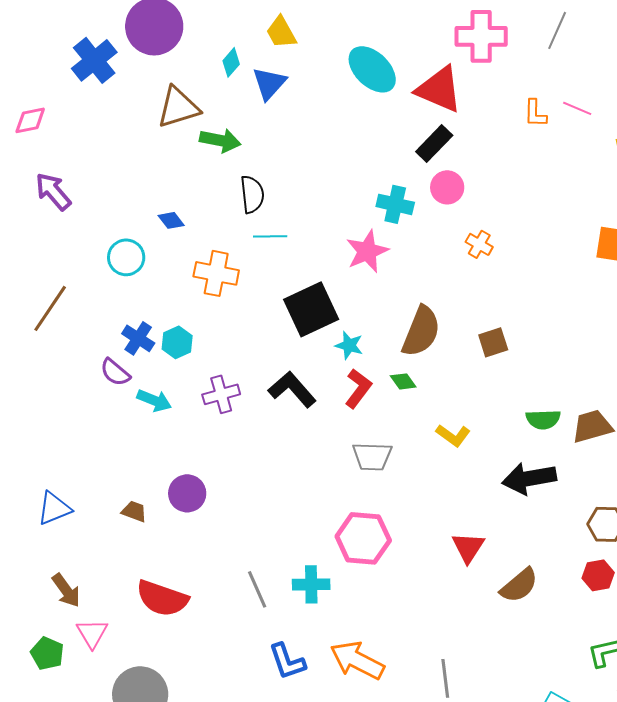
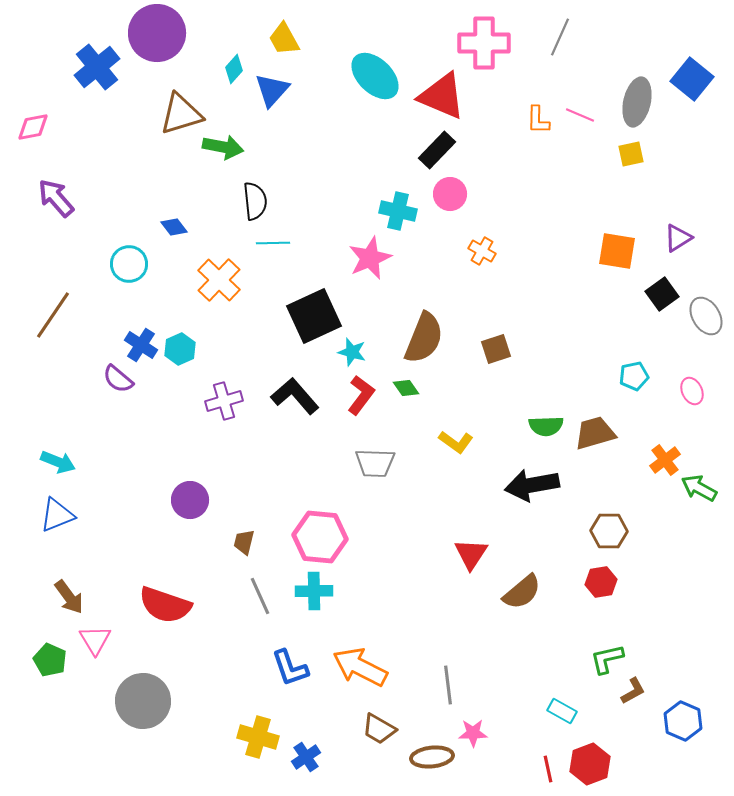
orange cross: (216, 273) -> (219, 280), turned 33
cyan arrow: (154, 400) -> (58, 462), moved
brown trapezoid: (134, 511) -> (244, 542), moved, turned -96
pink hexagon: (363, 538) -> (320, 537), moved

